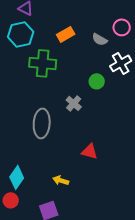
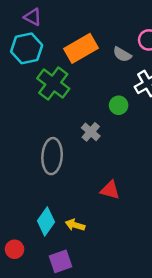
orange rectangle: (66, 34) -> (81, 48), size x1.5
green cross: (43, 63) -> (53, 83), turned 32
cyan diamond: (17, 177) -> (46, 221), moved

